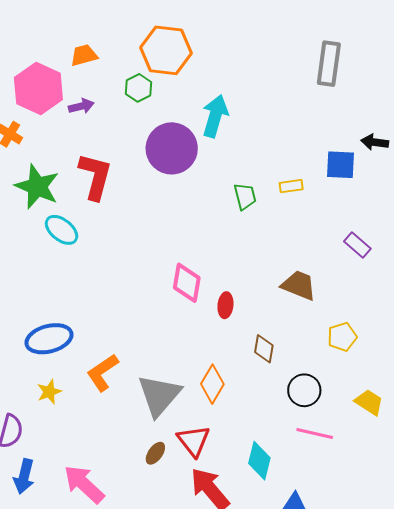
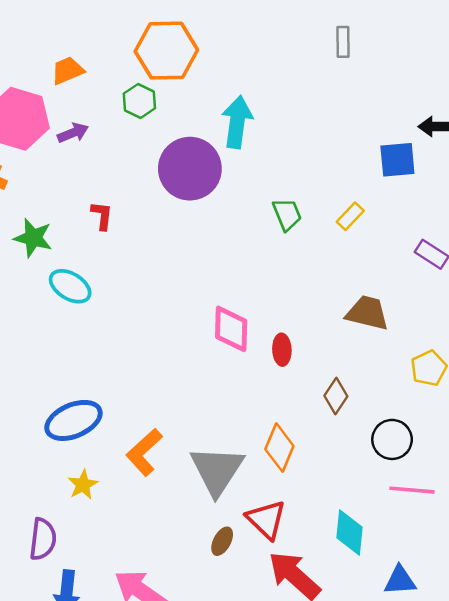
gray rectangle: (329, 64) -> (343, 42), moved, size x0.6
red L-shape: (95, 176) -> (102, 216), size x0.5
yellow rectangle: (291, 186) -> (350, 216), moved, turned -30
green star: (37, 187) -> (33, 238), size x0.7
brown diamond: (264, 349) -> (336, 396), turned 32

